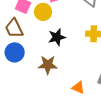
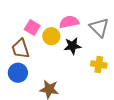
black star: (57, 37) -> (72, 46), moved

